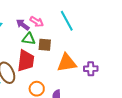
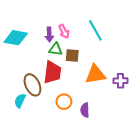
pink arrow: (37, 22) -> (64, 31), turned 32
purple arrow: (23, 25) -> (49, 35), turned -128

